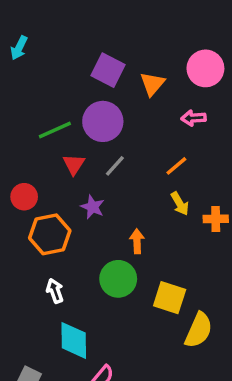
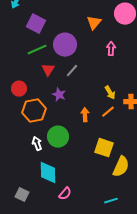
purple square: (108, 70) -> (36, 24), moved
pink arrow: (193, 118) -> (111, 49), moved, turned 96
orange line: (176, 166) -> (108, 112), moved
green circle: (118, 279) -> (58, 137), moved

